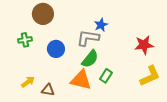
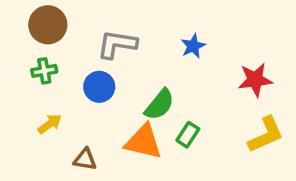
brown circle: (43, 14) -> (48, 25), moved
blue star: (101, 25) -> (193, 46), moved
gray L-shape: (88, 38) -> (117, 44), moved
yellow arrow: (28, 82) -> (50, 124), moved

